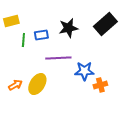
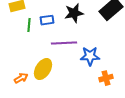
orange arrow: (15, 85) -> (21, 78), moved
orange cross: (100, 85) -> (106, 78), moved

